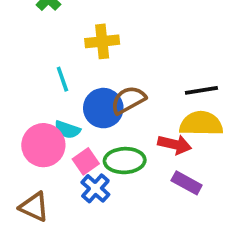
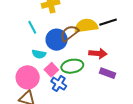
yellow semicircle: (201, 124) -> (86, 26), moved
pink circle: (43, 145) -> (28, 77), moved

